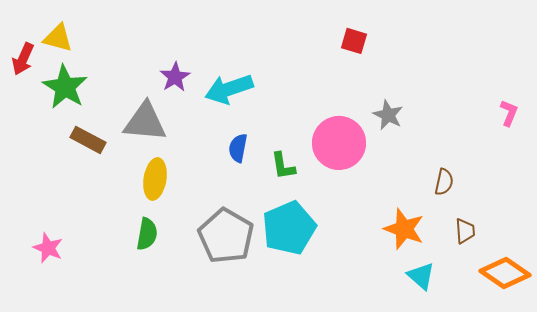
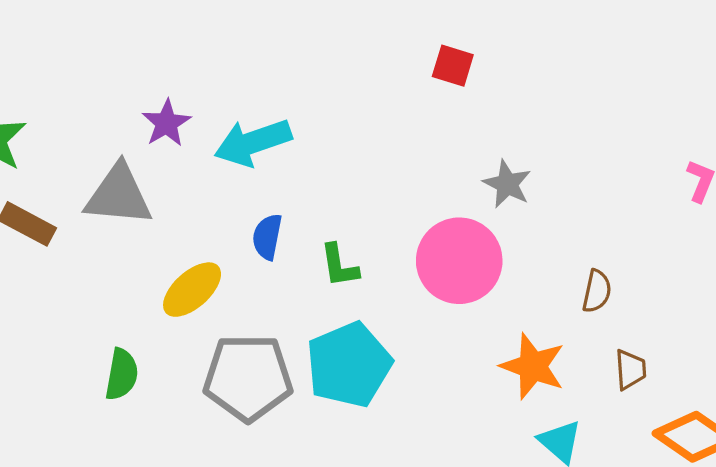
pink circle: (339, 143) -> (459, 261), moved
yellow ellipse: (155, 179) -> (192, 290), moved, turned 39
gray pentagon: (226, 236) -> (248, 378), turned -30

